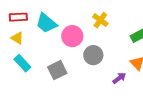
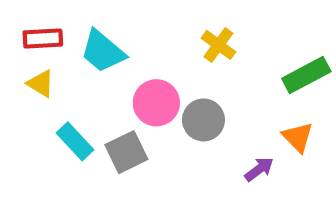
pink circle: (72, 36) -> (156, 103), moved
cyan rectangle: (22, 63) -> (75, 141), moved

